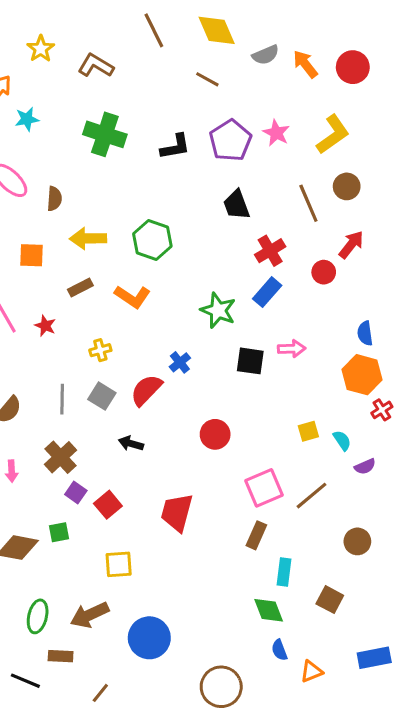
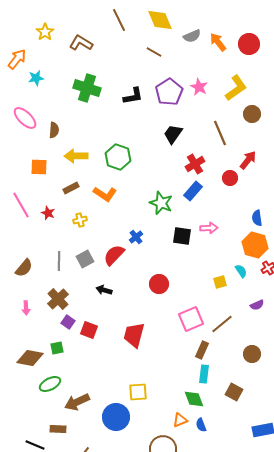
brown circle: (347, 186) -> (252, 114), moved
black trapezoid: (236, 205) -> (173, 134), turned 55
yellow cross: (100, 350) -> (80, 220), moved
gray square: (102, 396) -> (85, 259), turned 30
cyan semicircle: (342, 440) -> (241, 271), moved
red square: (108, 505) -> (89, 330), turned -30
brown rectangle: (256, 535) -> (202, 350), moved
yellow square: (119, 564) -> (138, 392), moved
green ellipse: (38, 616) -> (50, 384), moved, turned 50
orange triangle: (311, 671) -> (180, 420), moved

